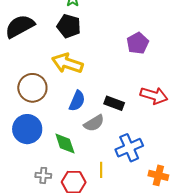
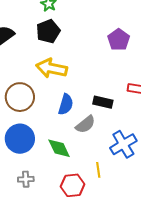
black pentagon: (69, 26) -> (48, 31), turned -30
gray cross: (43, 175) -> (26, 179), moved

